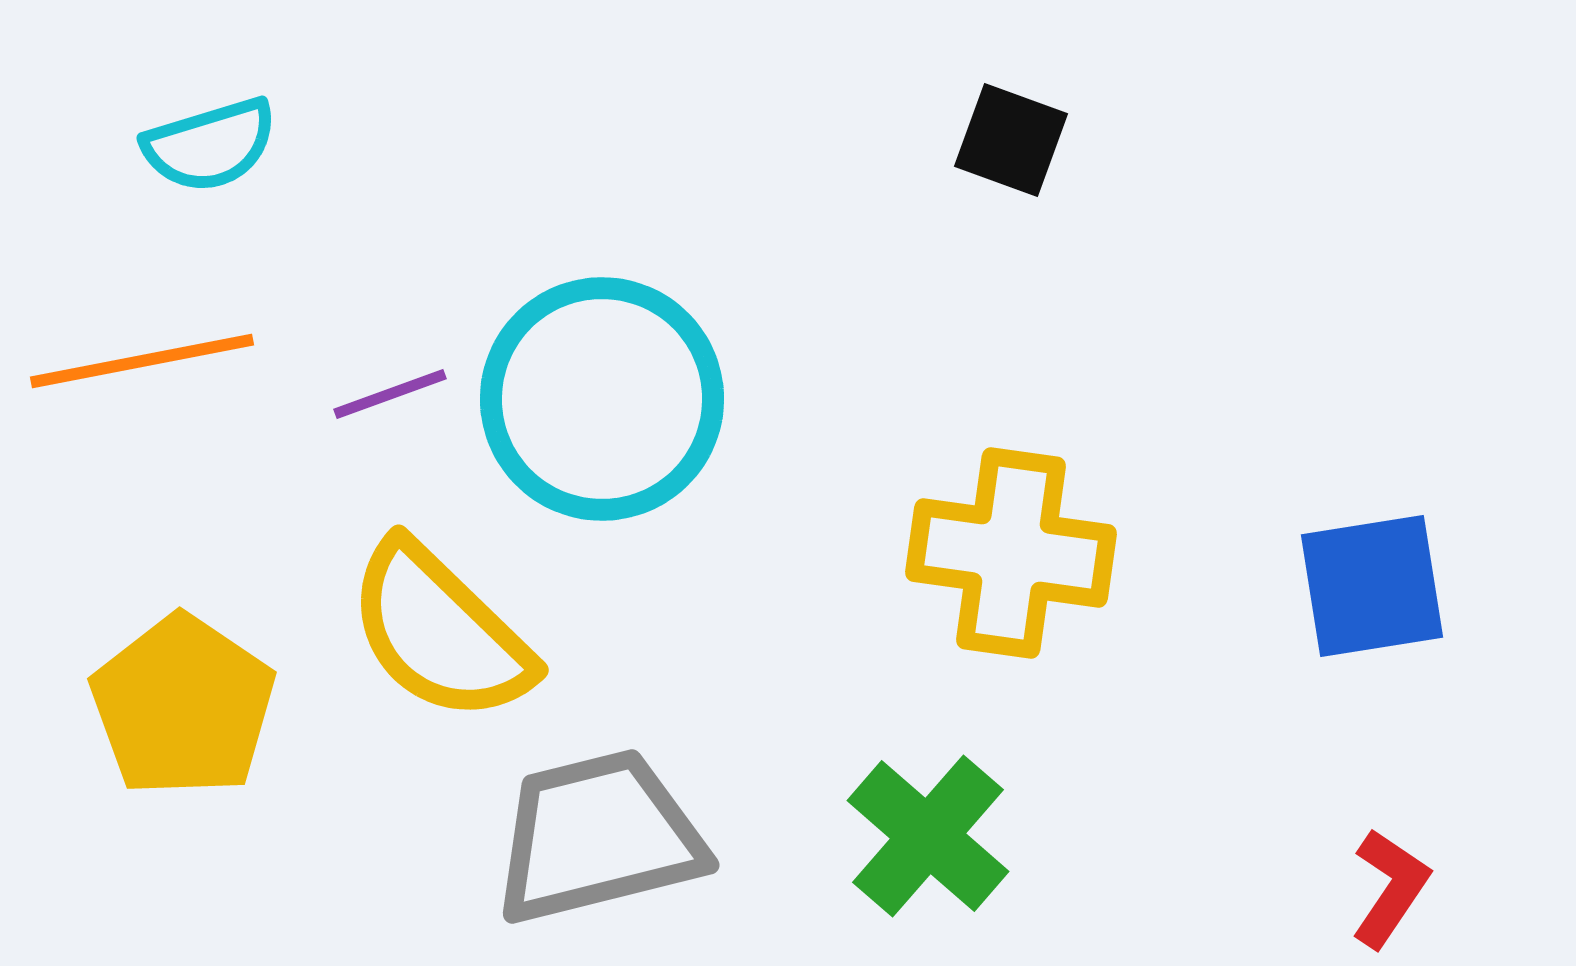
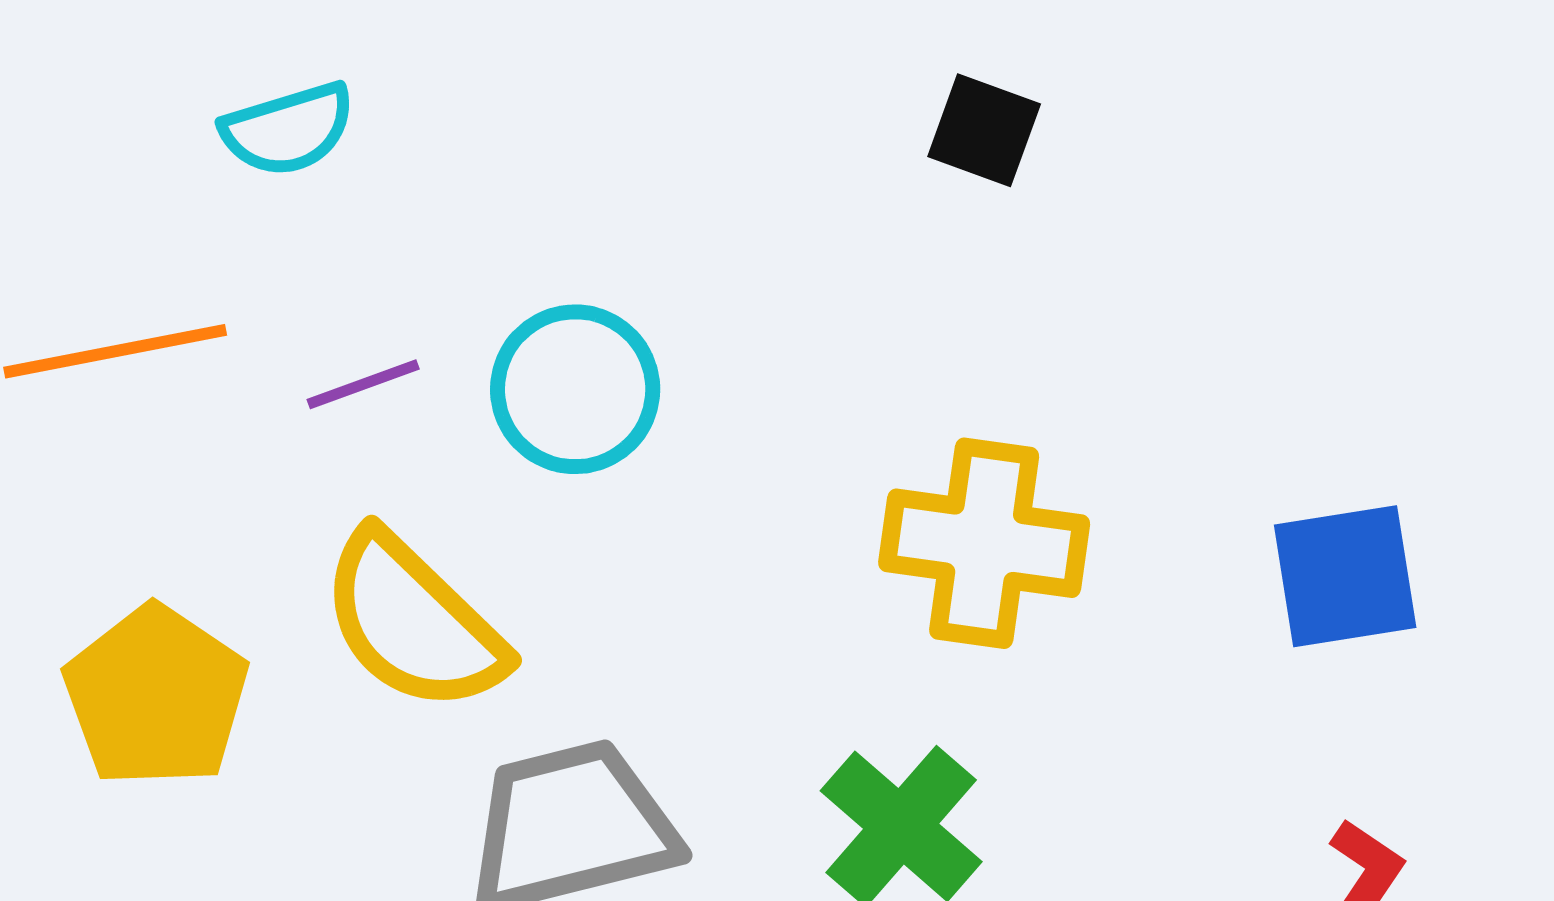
cyan semicircle: (210, 145) -> (288, 129), moved
cyan circle: (602, 399) -> (575, 389), size x0.7

